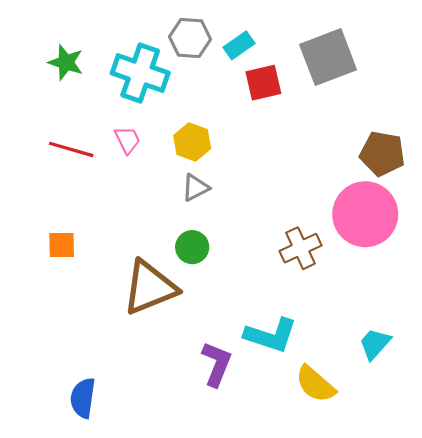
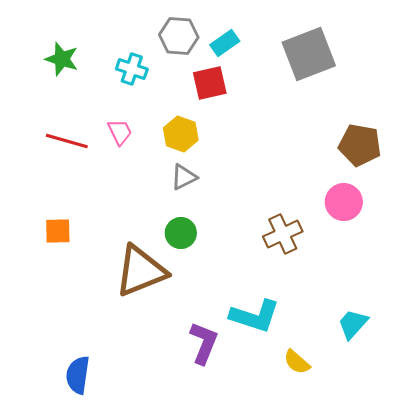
cyan cross: (140, 73) -> (132, 69), size x0.6
red square: (263, 83) -> (210, 83), moved
pink circle: (365, 214) -> (344, 202), size x0.6
yellow semicircle: (315, 384) -> (297, 362), size x0.7

